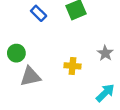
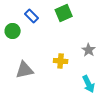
green circle: (16, 53) -> (13, 31), moved
cyan arrow: (105, 93) -> (89, 84), turned 108

